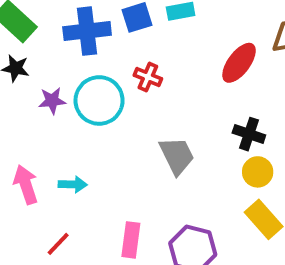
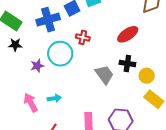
red ellipse: (239, 63) -> (128, 34), moved, turned 30
purple star: (52, 101) -> (37, 66), moved
black cross: (249, 134) -> (127, 63), moved

